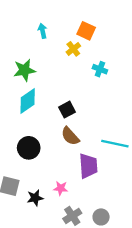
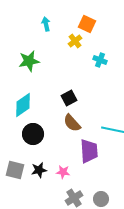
cyan diamond: (28, 101) -> (23, 105), moved
black star: (35, 198) -> (39, 170), moved

